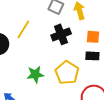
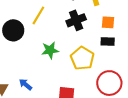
green star: (35, 74) -> (50, 50), moved

